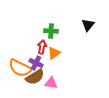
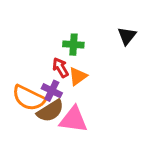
red arrow: (42, 47) -> (60, 68), turned -40
pink triangle: (51, 83) -> (73, 120), size x1.5

